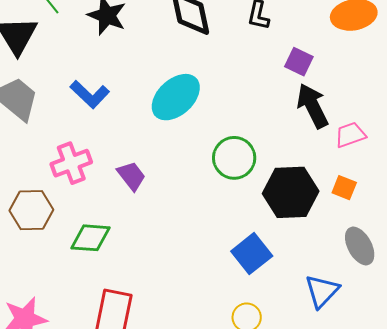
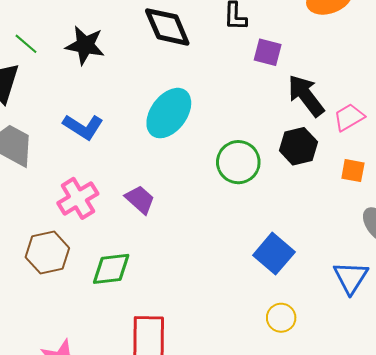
purple square: (299, 62) -> (268, 52), moved
black hexagon: (291, 192) -> (298, 146), moved, size x0.7

